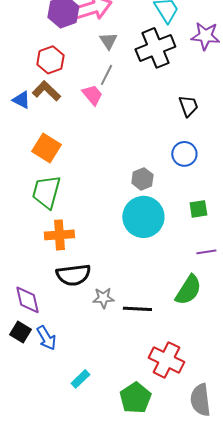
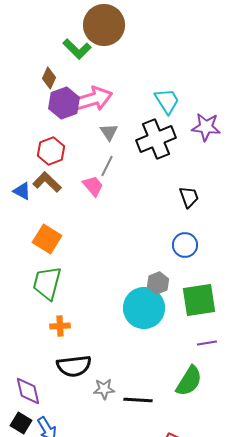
gray hexagon: (142, 179) -> (158, 283), moved
green square: (198, 209) -> (199, 300), size x1.8
orange cross: (59, 235) -> (60, 326), size x0.7

